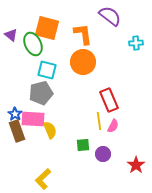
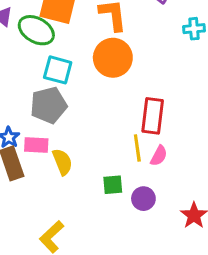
green ellipse: (33, 44) -> (36, 30), turned -35
red rectangle: (109, 100) -> (153, 116), turned 30
pink rectangle: (33, 119) -> (36, 145), size x0.7

